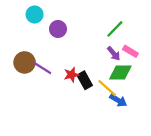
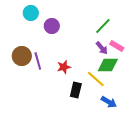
purple line: (42, 68) -> (38, 61), turned 42
black rectangle: (85, 80) -> (76, 90), moved, turned 42
blue arrow: (118, 100) -> (109, 102), moved

